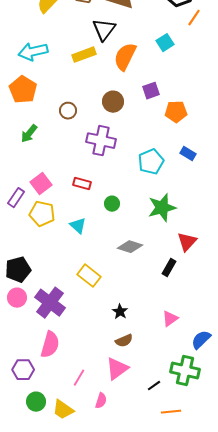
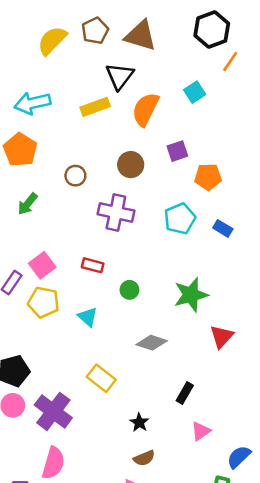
cyan pentagon: (151, 162) -> (180, 219), moved
black rectangle: (169, 268) -> (185, 393), moved

